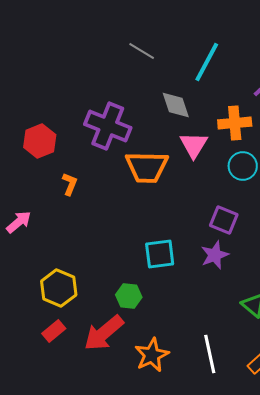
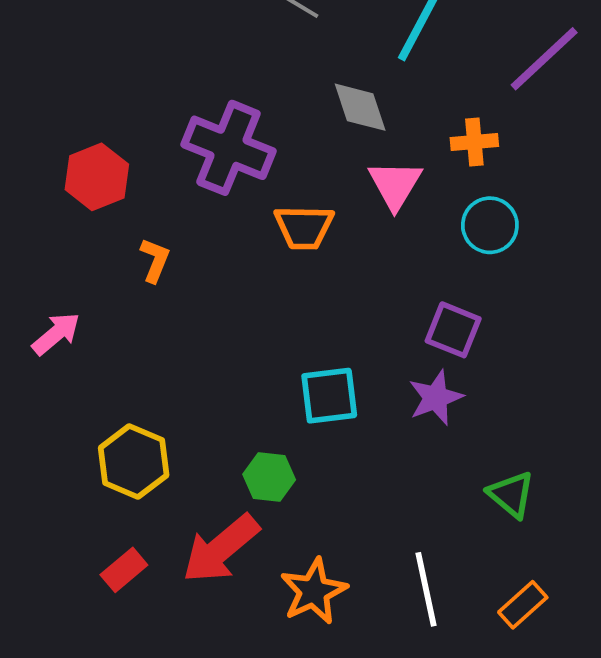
orange cross: (235, 123) -> (474, 142), size x0.7
orange trapezoid: (147, 167) -> (304, 227), size x0.7
red rectangle: (54, 331) -> (124, 570), moved

